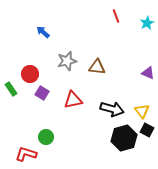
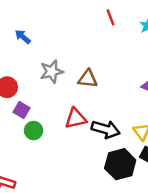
red triangle: (73, 100) -> (76, 118), moved
green circle: (46, 137) -> (34, 131), moved

